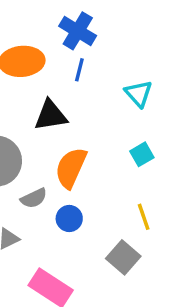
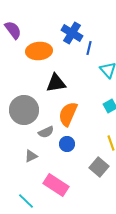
blue line: (79, 70) -> (89, 48), moved

